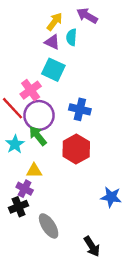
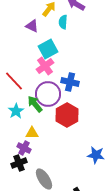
purple triangle: (52, 42) -> (32, 26), moved
cyan square: (53, 70) -> (48, 49), turned 36
pink cross: (31, 90) -> (45, 66), moved
purple circle: (39, 115) -> (48, 94), moved

